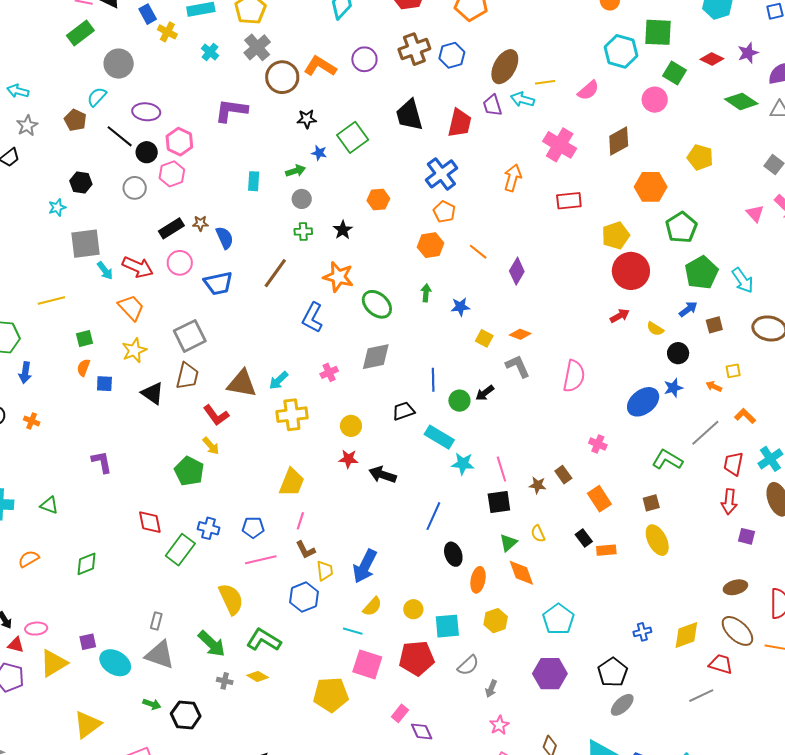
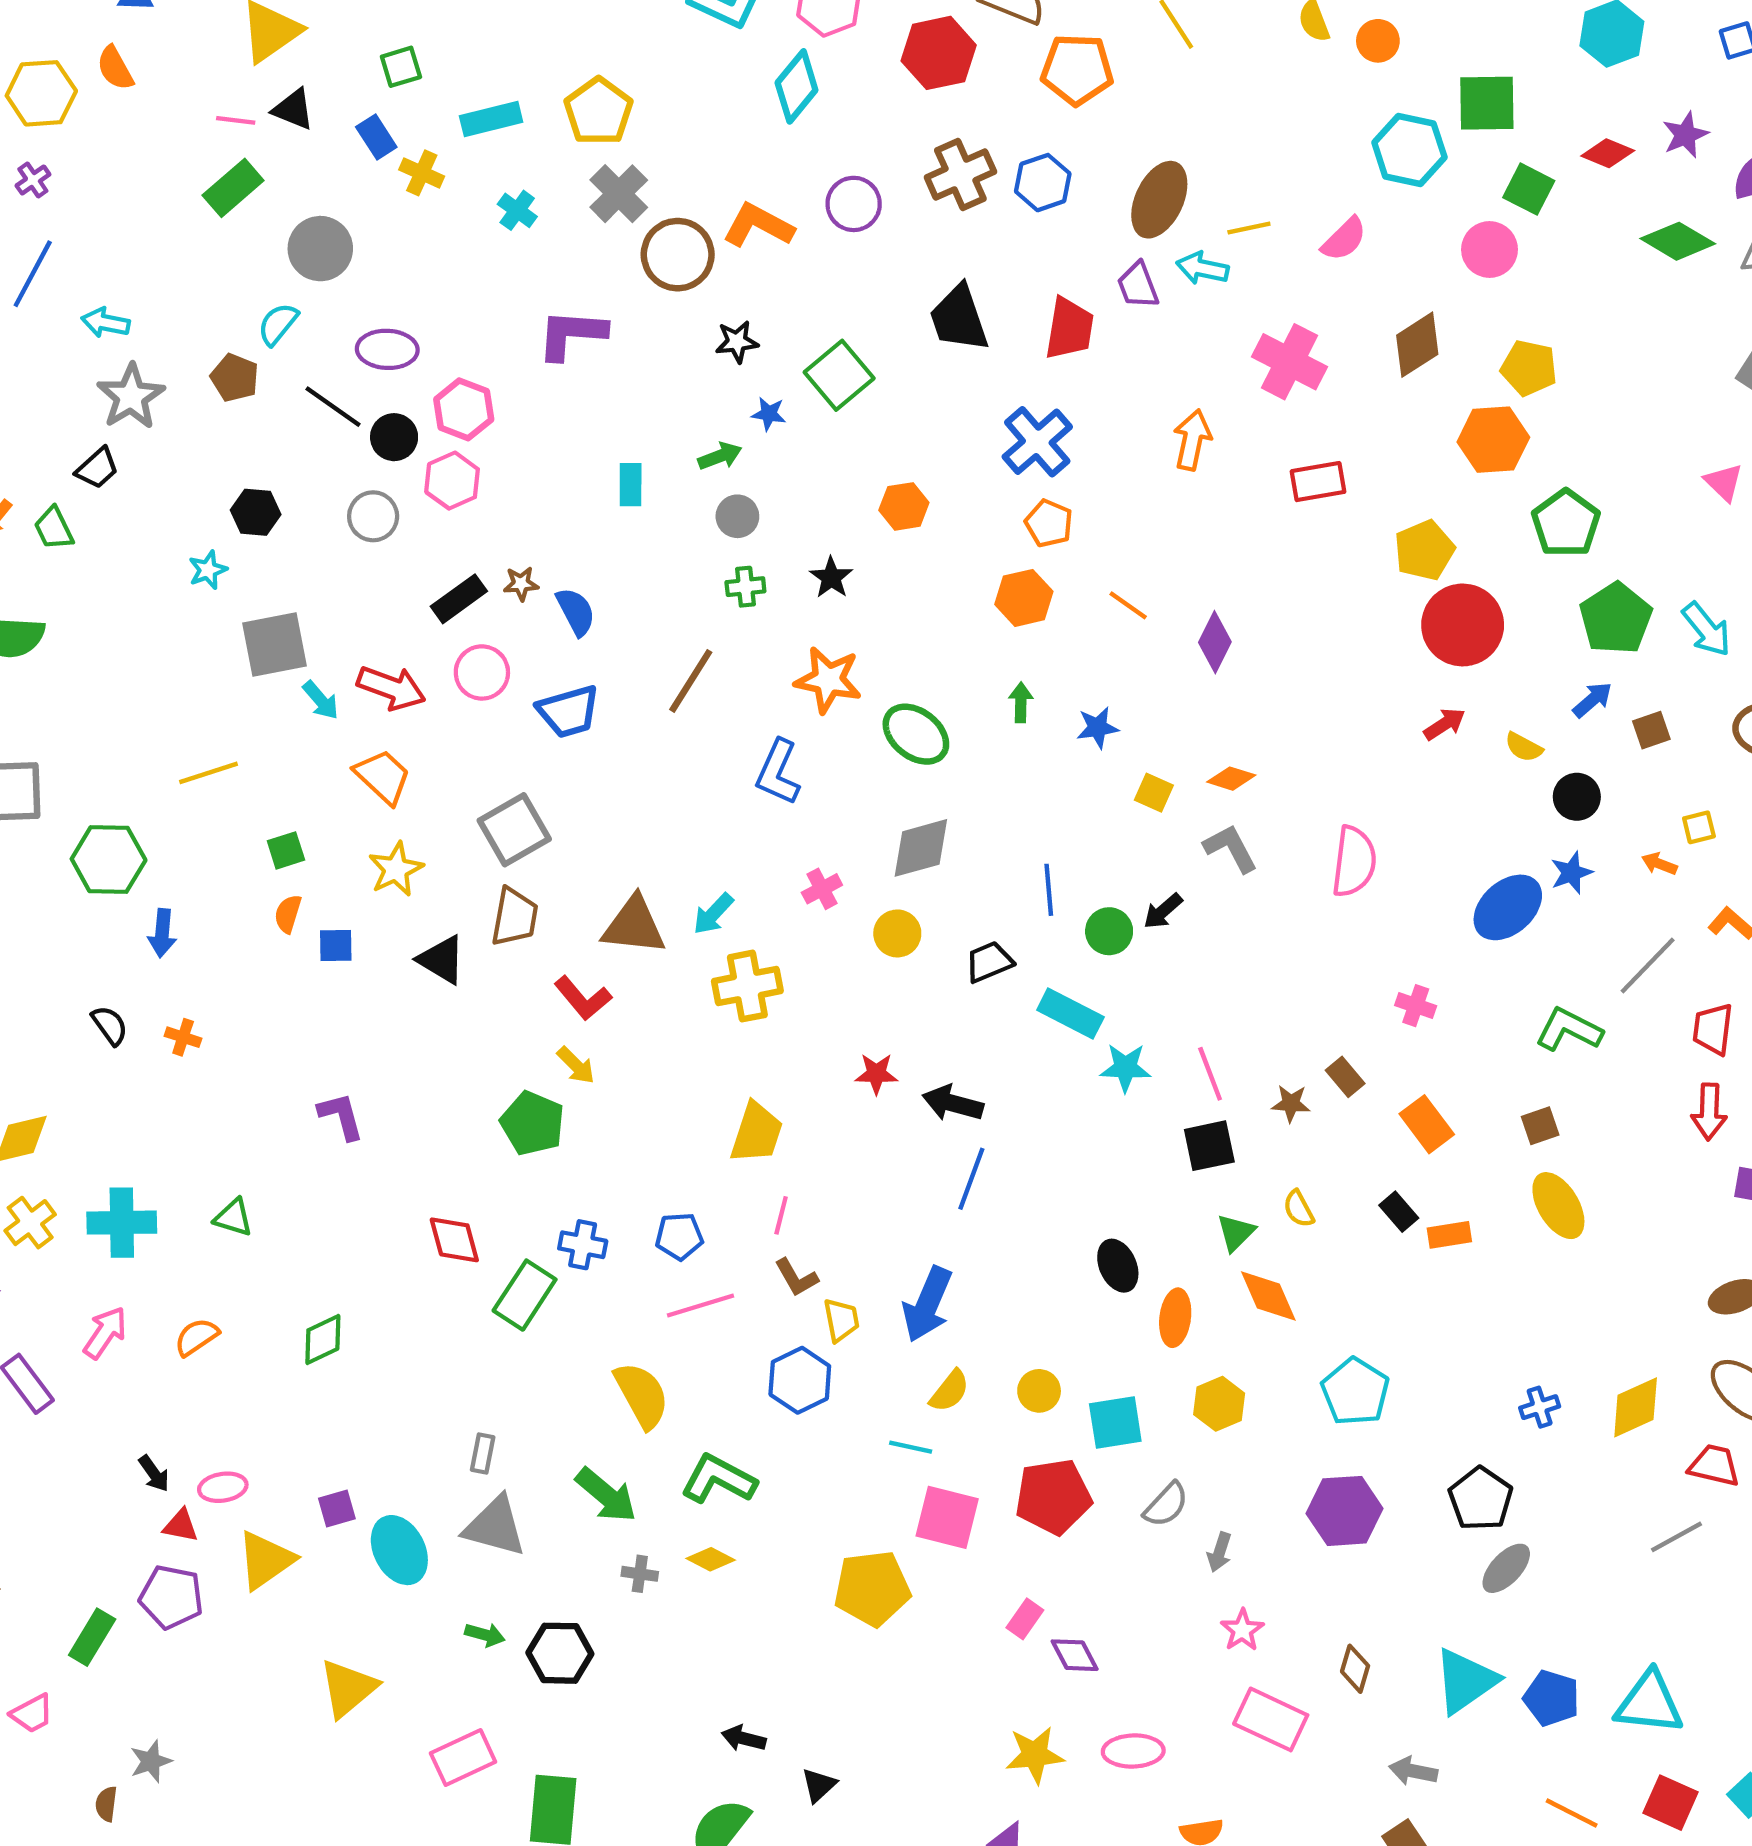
gray star: (27, 126) -> (131, 396), size x1.4
yellow pentagon: (700, 157) -> (1529, 368), moved
yellow circle: (351, 426) -> (897, 933), moved
blue line: (433, 516) -> (971, 1179), moved
cyan ellipse: (115, 663) -> (399, 1550), turned 36

